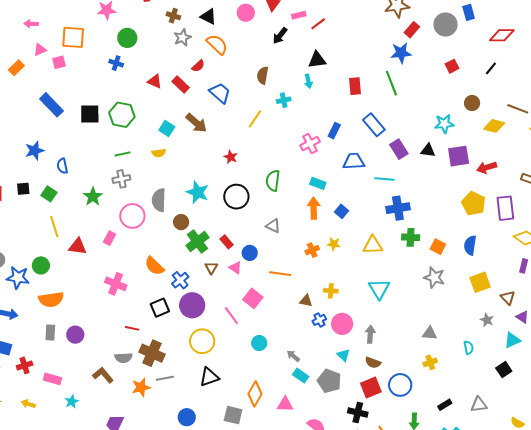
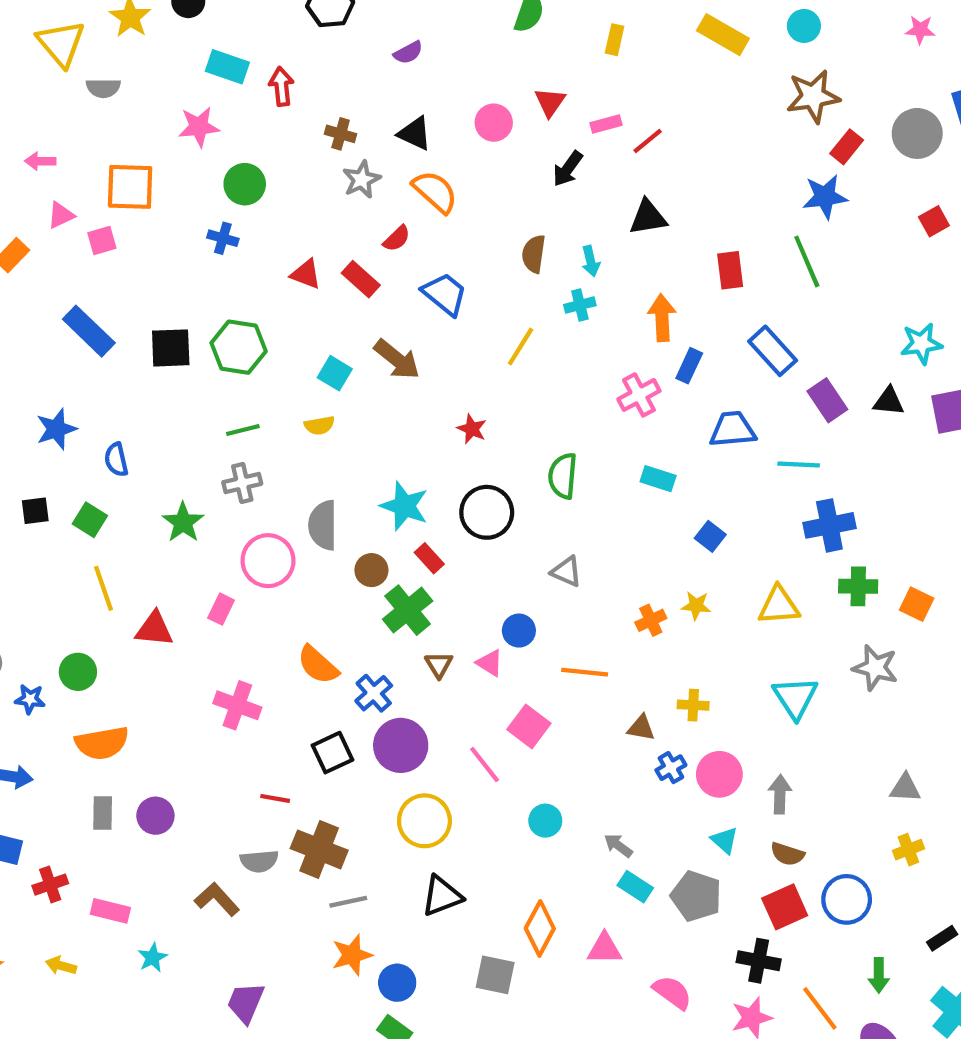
cyan arrow: (308, 81) -> (591, 261), moved
orange arrow: (314, 208) -> (662, 318), moved
red rectangle: (227, 242) -> (429, 558), moved
gray star: (434, 277) -> (875, 668), moved
blue star: (18, 278) -> (30, 699), size x0.6
orange star: (141, 387) -> (352, 955), moved

